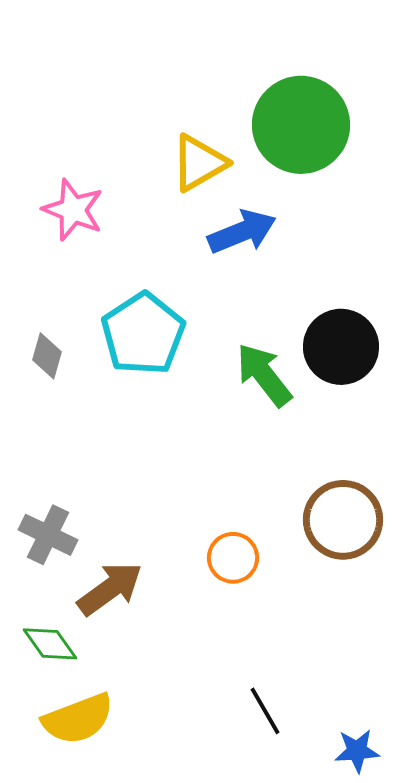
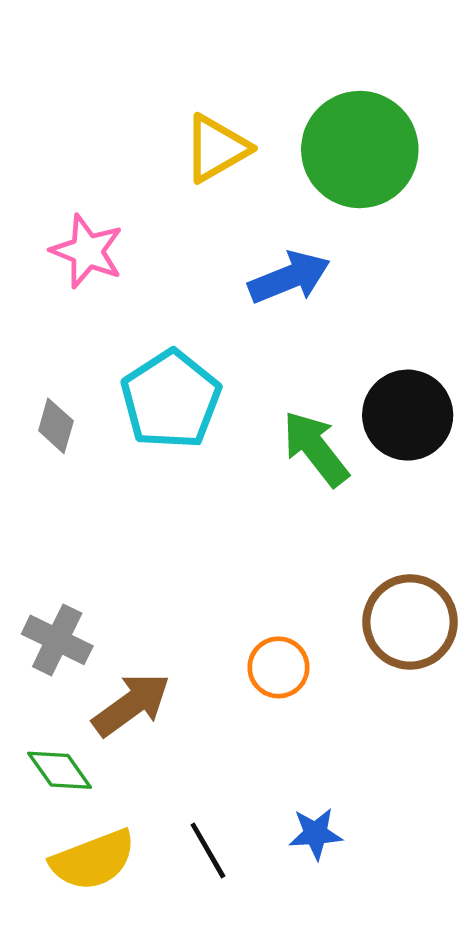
yellow triangle: (199, 163) -> (216, 148), moved
black line: (265, 711) -> (208, 850), moved
blue star: (357, 751) -> (316, 834), moved

